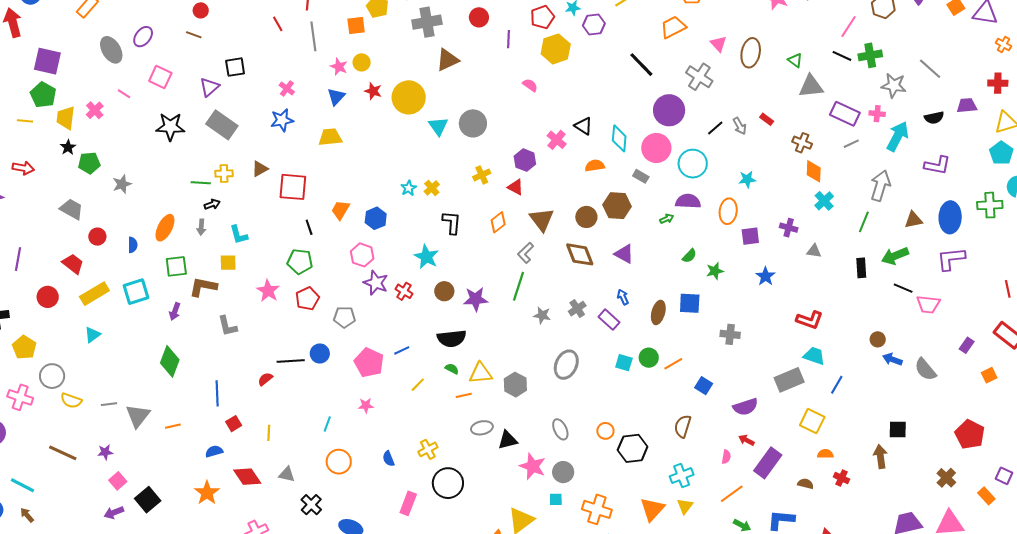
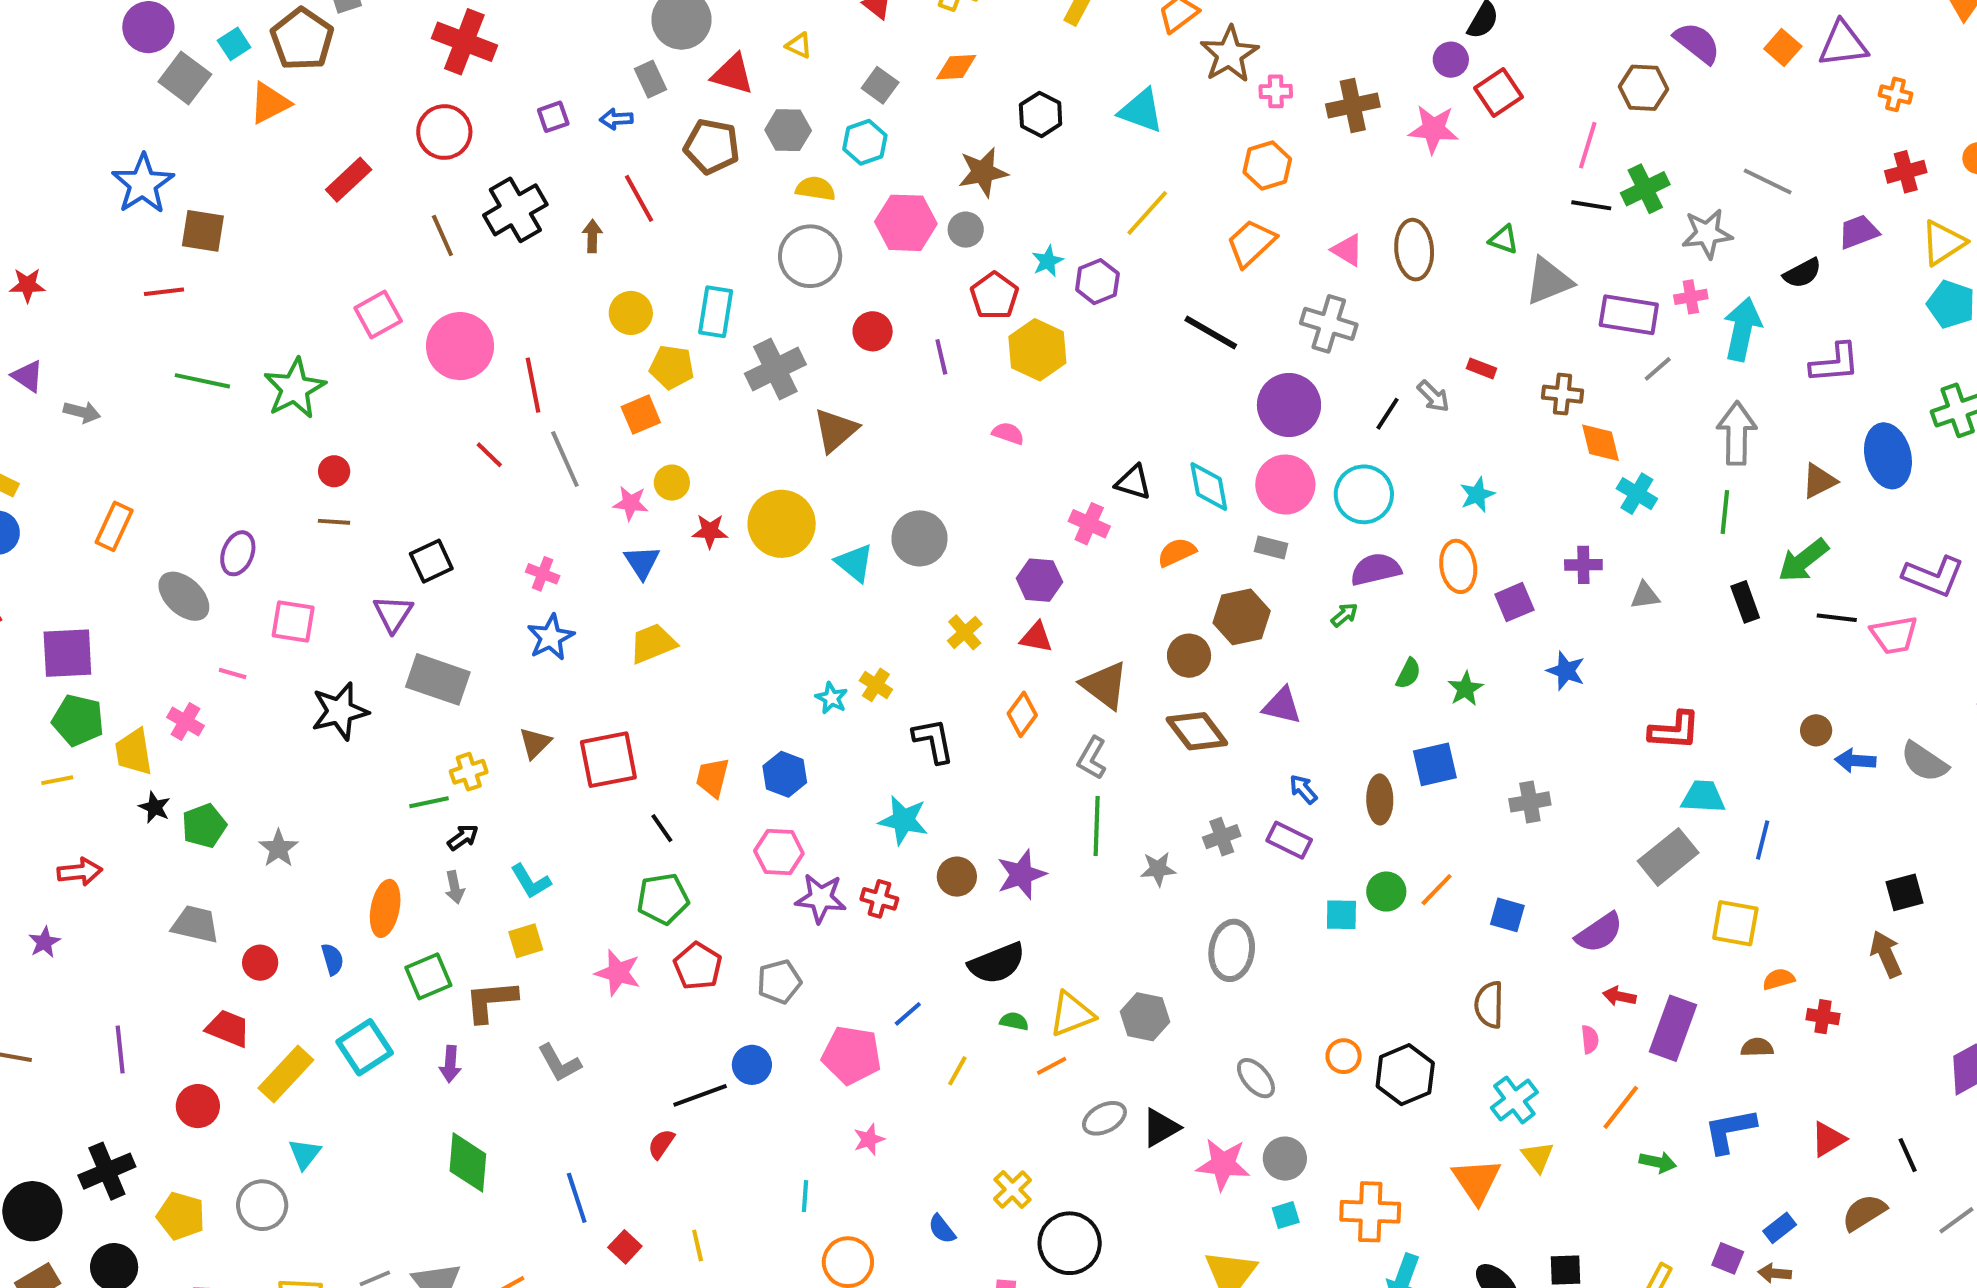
purple L-shape: (951, 259) -> (1933, 576), moved, turned -136
gray cross: (577, 309) -> (1222, 837), turned 30
gray circle: (52, 376) -> (262, 1205), moved

